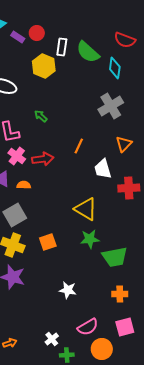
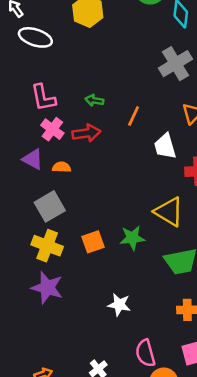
green arrow: (41, 116) -> (94, 100), moved, turned -32
yellow triangle: (86, 209) -> (169, 212), moved
green star: (90, 239) -> (132, 238), moved
pink semicircle: (88, 327) -> (145, 353), turned 105

